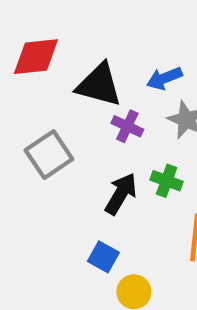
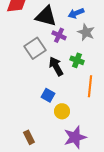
gray square: (49, 155) -> (35, 48), moved
black arrow: (121, 194) -> (56, 66), turned -60

